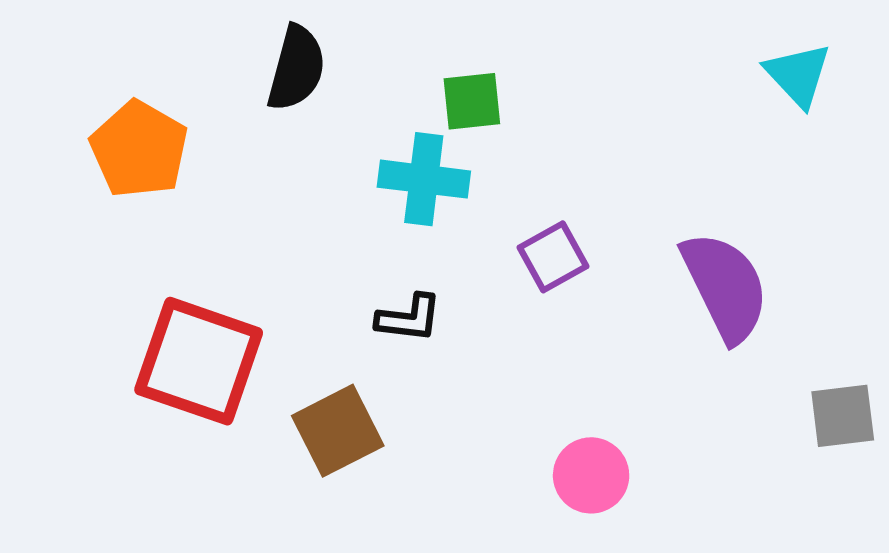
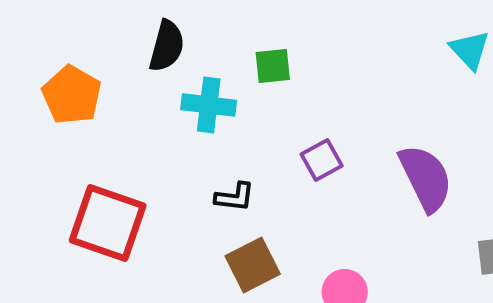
cyan cross: (424, 179) -> (209, 105), moved
brown square: (338, 431) -> (253, 265), moved

